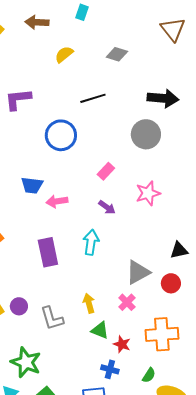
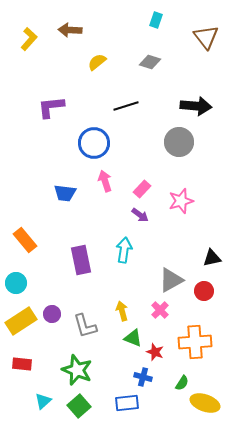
cyan rectangle: (82, 12) -> (156, 20), moved
pink rectangle: (106, 171) -> (142, 189), moved
pink arrow: (57, 201) -> (105, 181), moved, turned 80
green star: (26, 362) -> (77, 370), moved

